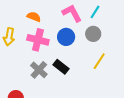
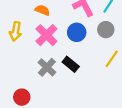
pink cross: (38, 40) -> (46, 35), turned 30

